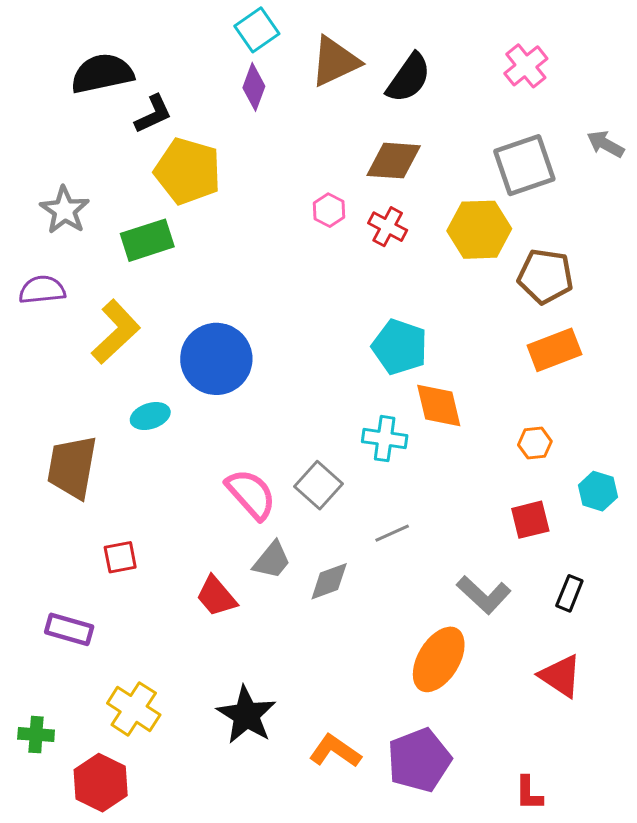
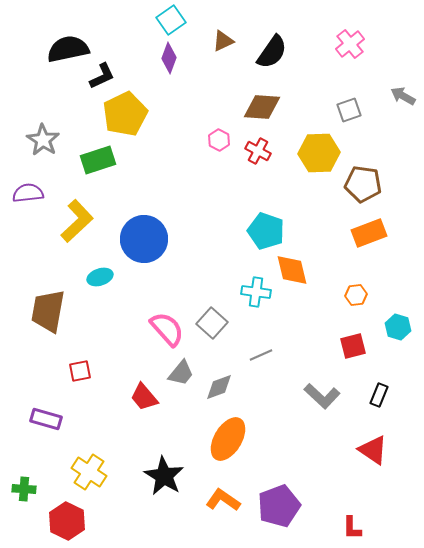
brown triangle: (335, 61) -> (223, 41), size x0.6
gray square: (524, 165) -> (349, 110), size x0.6
yellow pentagon: (188, 171) -> (125, 114), turned 30
orange ellipse: (439, 659) -> (228, 439), moved

